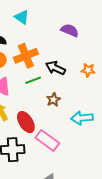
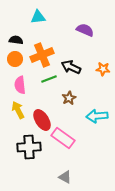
cyan triangle: (22, 17) -> (38, 17), turned -42

